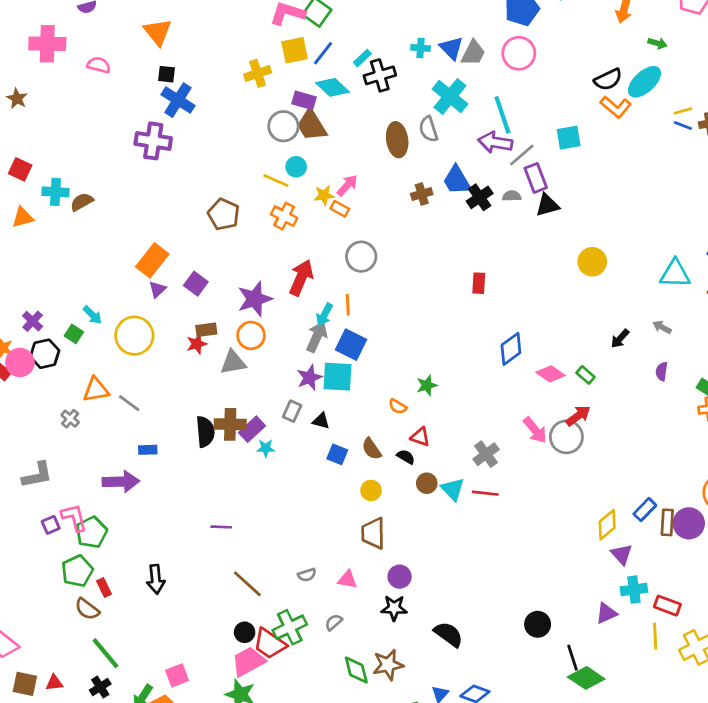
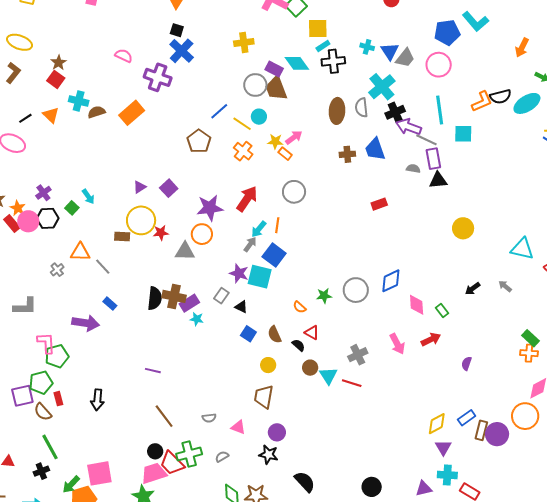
yellow square: (295, 50) -> (318, 28), moved
blue line: (323, 53) -> (219, 111), moved
pink semicircle: (99, 65) -> (124, 56), moved
brown star: (17, 99) -> (59, 63), moved
orange L-shape: (616, 107) -> (482, 102), moved, turned -75
cyan line: (502, 115) -> (440, 110), moved
gray line: (522, 155) -> (426, 140), turned 55
black cross: (480, 197) -> (395, 112), moved
orange triangle: (23, 217) -> (51, 115), turned 48
orange rectangle: (152, 260) -> (132, 113), moved
red rectangle: (479, 283) -> (379, 204), moved, turned 56
brown rectangle: (206, 330) -> (122, 237), moved
yellow circle: (134, 336) -> (141, 220), moved
gray arrow: (317, 337) -> (250, 244), size x0.7
purple semicircle: (662, 371) -> (466, 363), moved
pink diamond: (550, 374) -> (417, 305), turned 40
purple star: (309, 378) -> (239, 273), turned 30
gray circle: (566, 437) -> (356, 290), moved
blue rectangle: (148, 450) -> (110, 304), turned 32
purple square: (51, 525) -> (22, 396), moved, size x1.6
pink square: (177, 675) -> (99, 473), size x1.5

